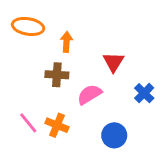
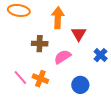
orange arrow: (66, 42) -> (58, 18), moved, size x1.5

